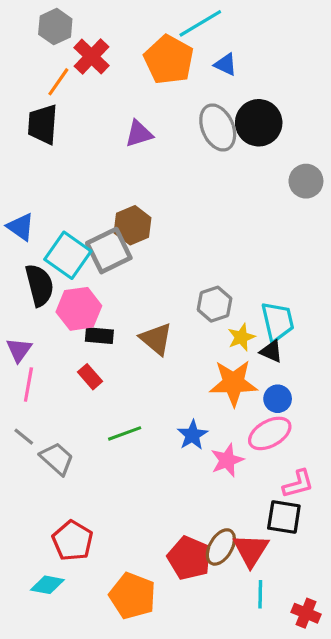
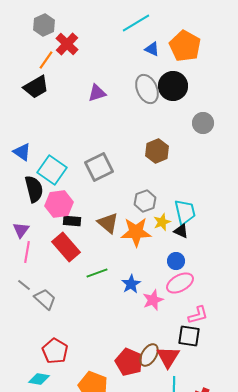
orange pentagon: (169, 60) -> (185, 46), moved
black trapezoid: (43, 124) -> (36, 87), turned -124
brown hexagon: (133, 225) -> (157, 151), moved
gray square: (109, 251) -> (99, 167), moved
red rectangle: (90, 377) -> (66, 247), size x1.8
orange star: (233, 383) -> (136, 232), moved
blue circle: (278, 399) -> (176, 261), moved
green line: (125, 433) -> (97, 273), moved

